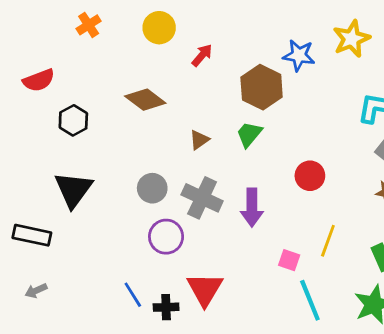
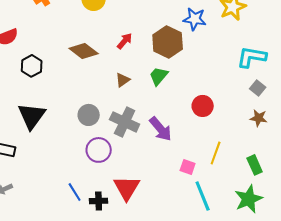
red arrow: (202, 55) -> (125, 41), moved
purple arrow: (252, 208) -> (161, 129), turned -40

